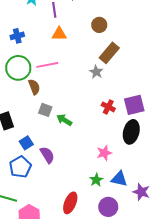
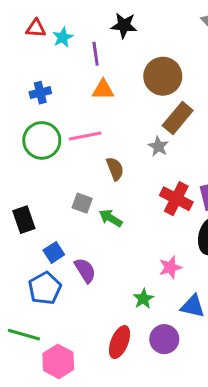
brown circle: (99, 25) -> (163, 76), size x1.6
brown semicircle: (34, 87) -> (115, 169), moved
red cross: (108, 107) -> (176, 199), size x1.5
green star: (96, 180) -> (143, 299), moved
purple circle: (108, 207) -> (164, 339), moved

